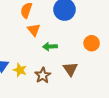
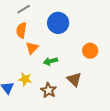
orange triangle: (34, 30) -> (32, 48), turned 32
yellow star: (20, 70) -> (25, 79), moved

